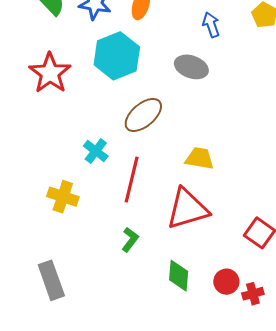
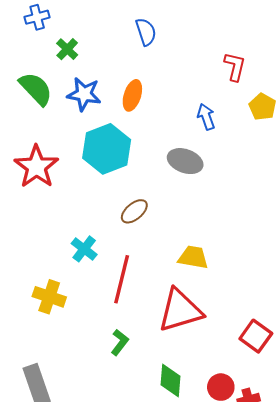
brown ellipse: (143, 115) -> (134, 211), size x0.7

